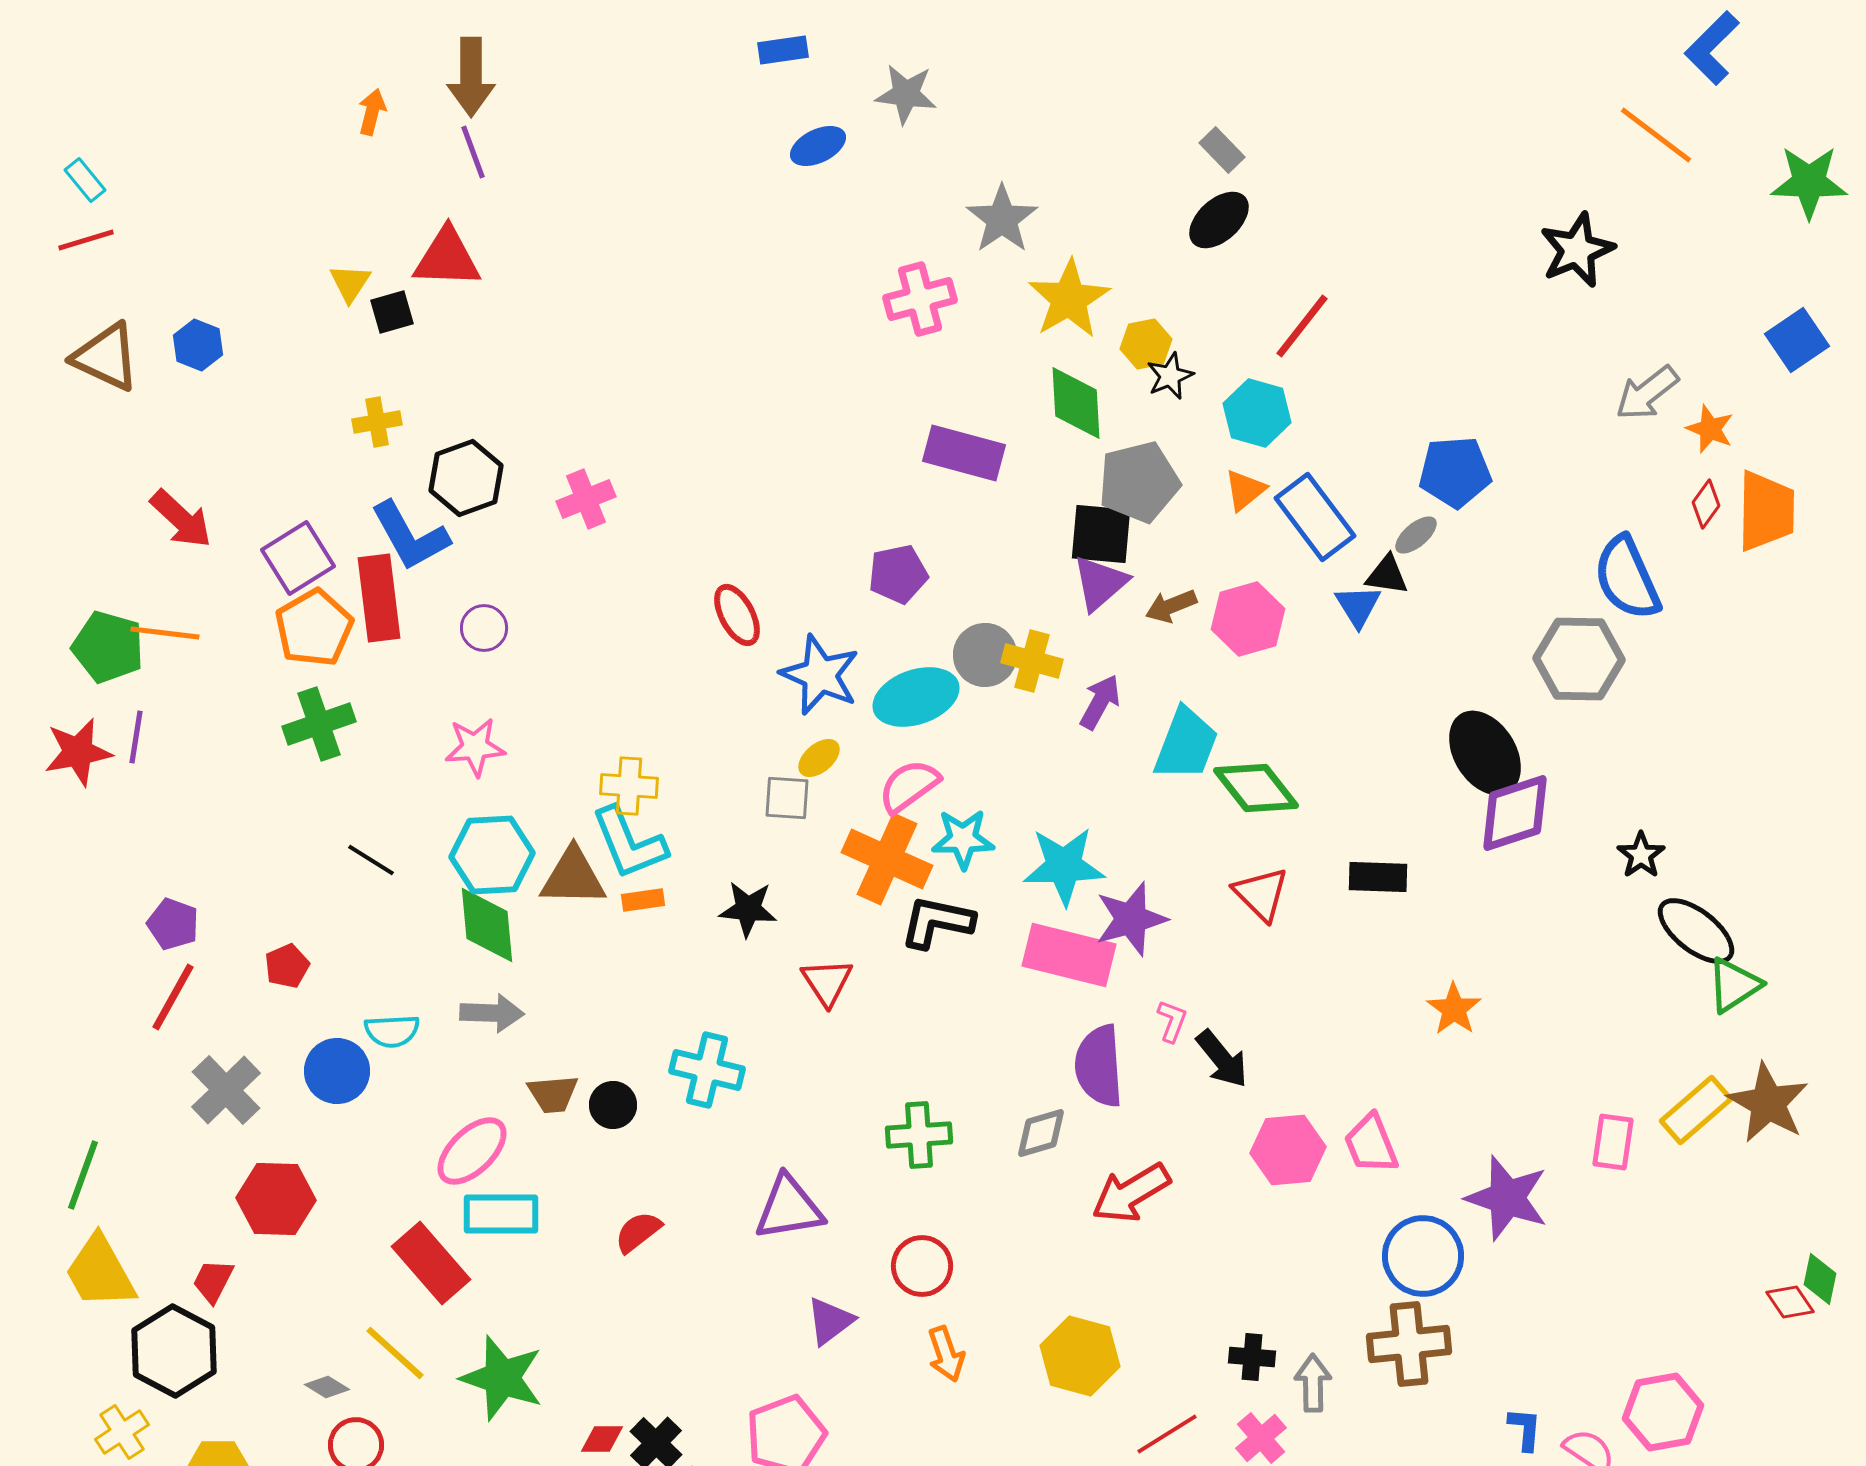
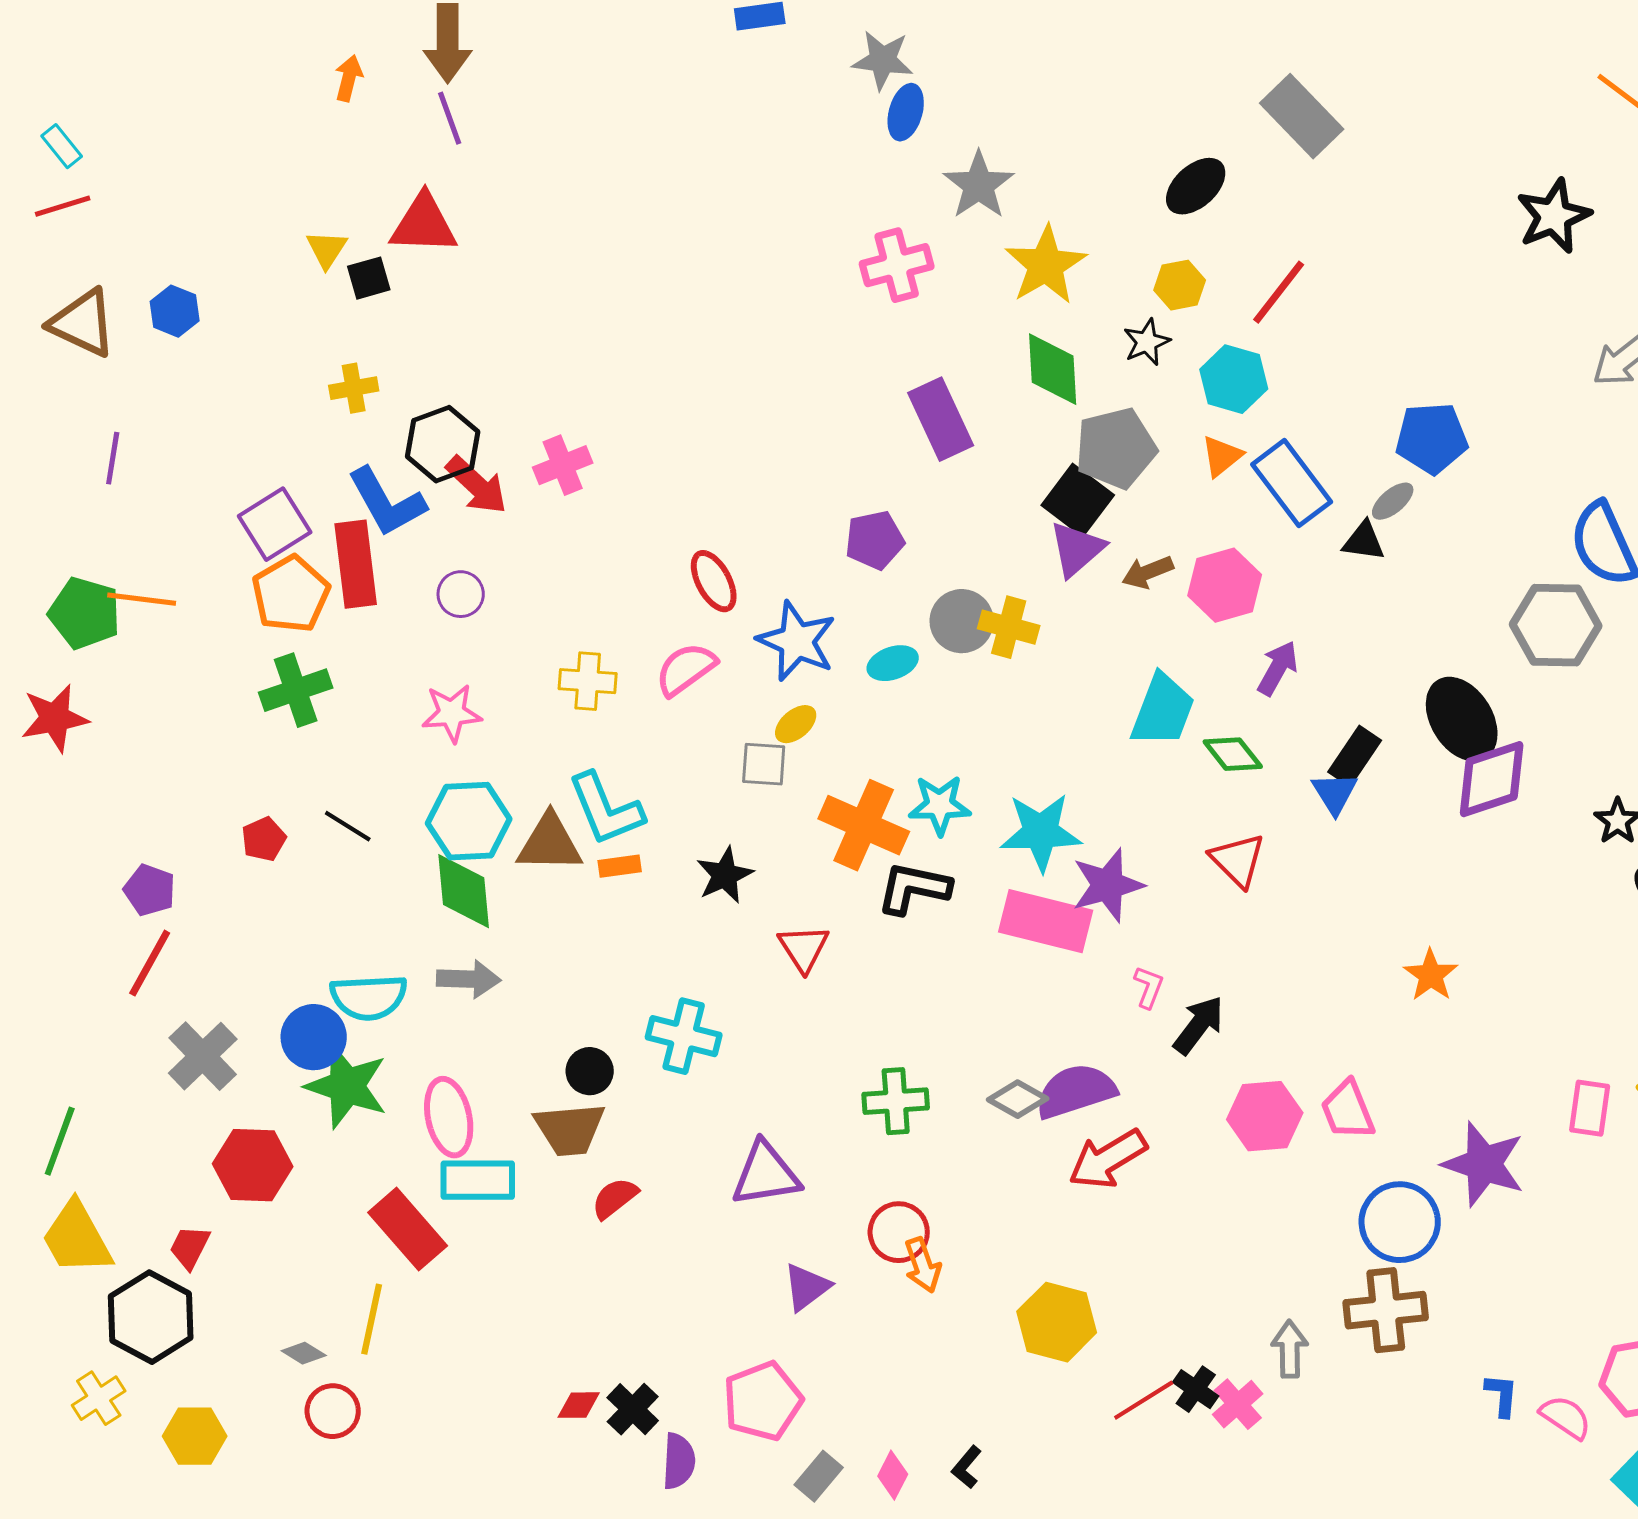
blue ellipse: (818, 146) -> (906, 112), moved, turned -48
gray rectangle: (1222, 150) -> (1302, 116), moved, size x1.8
yellow hexagon: (1146, 344) -> (1180, 285), moved
purple rectangle: (964, 453) -> (941, 419), turned 50
red arrow: (181, 519) -> (477, 485), moved
black square: (1101, 534) -> (1078, 500), turned 32
blue triangle: (1358, 606) -> (1335, 793), moved
cyan ellipse: (916, 697) -> (893, 663), size x0.6
purple arrow: (1100, 702) -> (1278, 668), moved
purple line: (136, 737) -> (113, 458), moved
yellow cross: (629, 786) -> (588, 681), moved
pink semicircle: (909, 786) -> (686, 669), moved
green diamond: (1256, 788) -> (1233, 754), size x0.7
black rectangle: (1378, 877) -> (1355, 756), moved, turned -58
black star: (748, 909) -> (725, 875), turned -30
red pentagon: (287, 966) -> (264, 839), moved
cyan semicircle: (392, 1031) -> (369, 997), size x1.4
black arrow: (1222, 1059) -> (1199, 1025), turned -104
purple semicircle: (1099, 1066) -> (1076, 1091), moved, turned 76
brown trapezoid: (553, 1094) -> (570, 1129), moved, size x1.4
gray diamond: (1041, 1133) -> (1018, 1099), turned 46
pink ellipse: (472, 1151) -> (449, 1117), turned -58
yellow line: (395, 1353) -> (372, 1319), turned 60
orange arrow: (946, 1354) -> (923, 1265), moved
black cross: (1252, 1357) -> (1196, 1389), moved, turned 30
green star: (502, 1378) -> (347, 1086), moved

